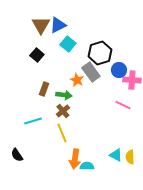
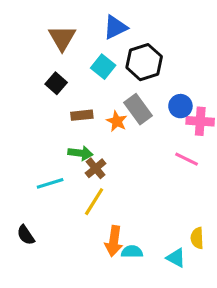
blue triangle: (58, 25) -> (115, 27), moved
black hexagon: (100, 53) -> (144, 62), moved
brown rectangle: (44, 89) -> (82, 115), moved, turned 64
green arrow: (64, 95) -> (80, 153), moved
yellow line: (62, 133) -> (94, 202), turned 54
cyan triangle: (116, 155) -> (176, 258), moved

